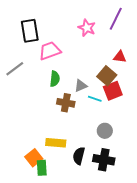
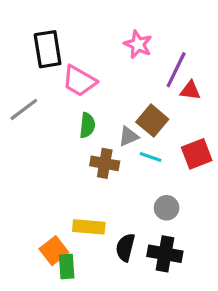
purple line: (116, 19) -> (176, 70), moved
pink trapezoid: (50, 51) -> (79, 81), turned -130
brown square: (107, 76) -> (152, 121), moved
red square: (113, 91) -> (197, 154), moved

